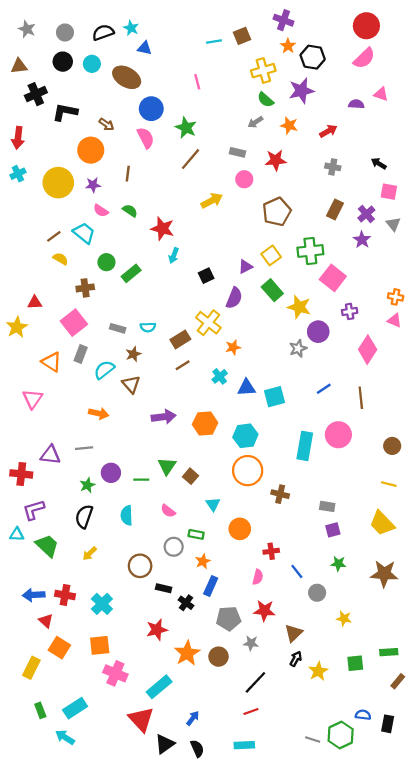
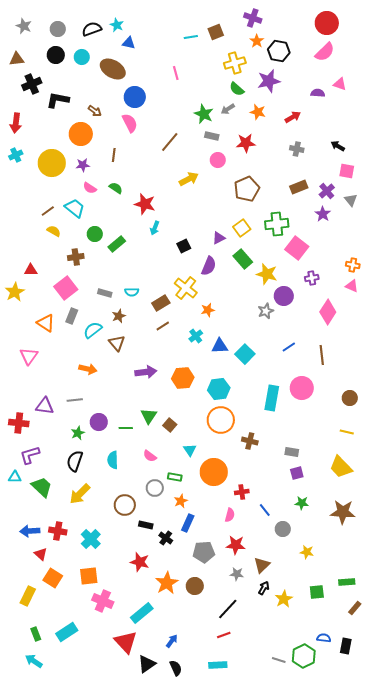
green star: (186, 128) -> (204, 114), moved
brown rectangle: (335, 210) -> (299, 187), turned 42
cyan square: (275, 397) -> (245, 354), turned -30
orange circle: (240, 529) -> (214, 472), size x1.4
yellow arrow: (90, 553) -> (80, 494), size x1.6
red star: (157, 630) -> (140, 562), turned 30
gray star: (251, 643) -> (237, 574), moved
cyan arrow: (65, 737) -> (34, 661), moved

